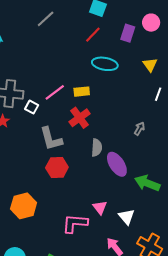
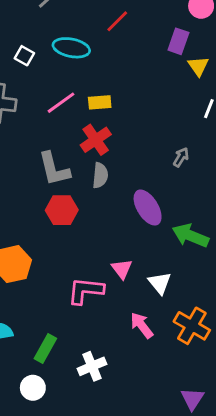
purple rectangle: (128, 33) -> (178, 41), moved
cyan ellipse: (105, 64) -> (71, 48), moved
white square: (32, 107) -> (24, 56), moved
gray semicircle: (97, 148) -> (100, 175), moved

